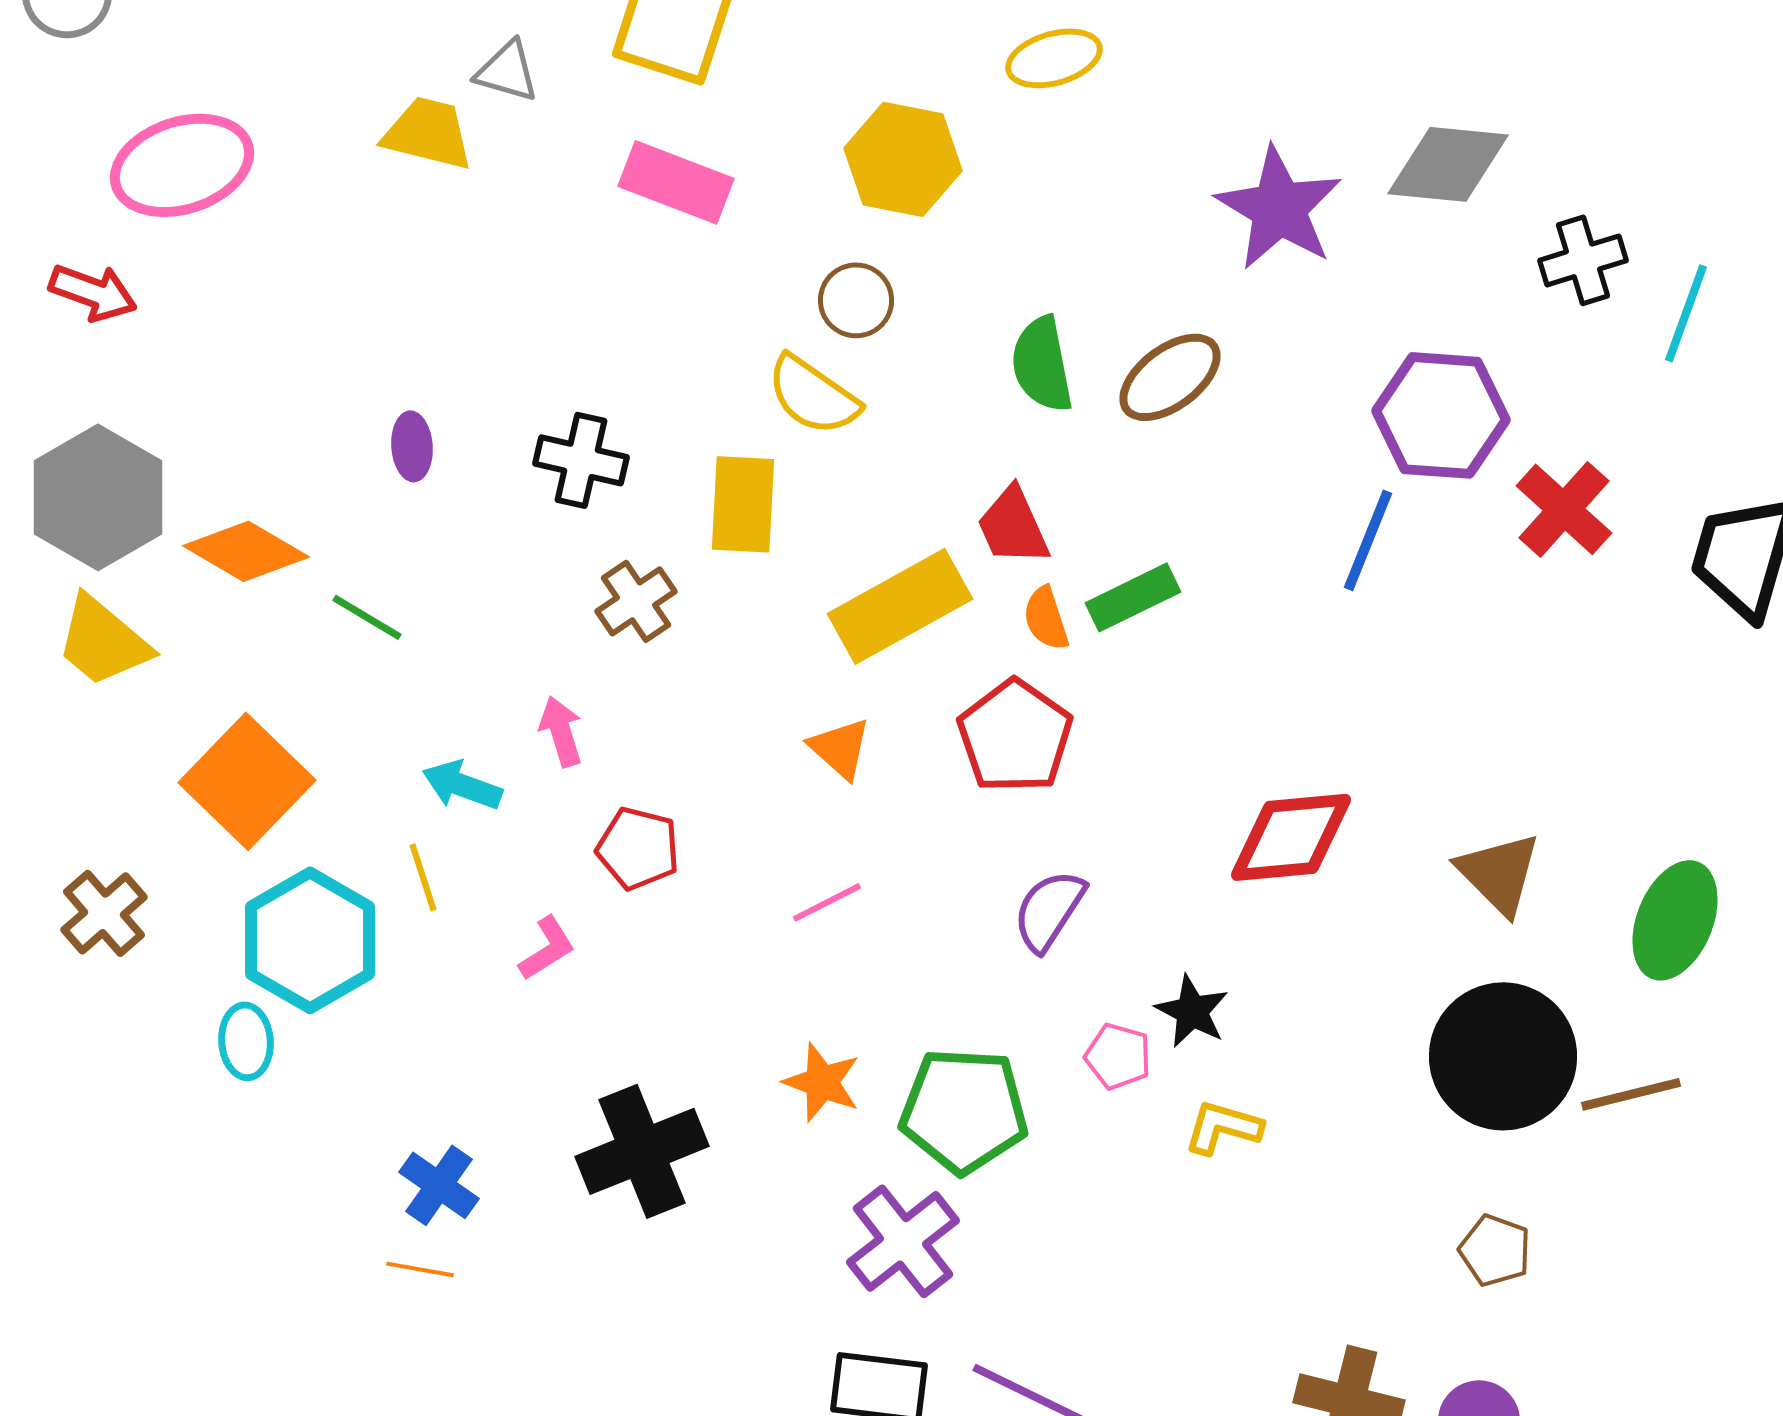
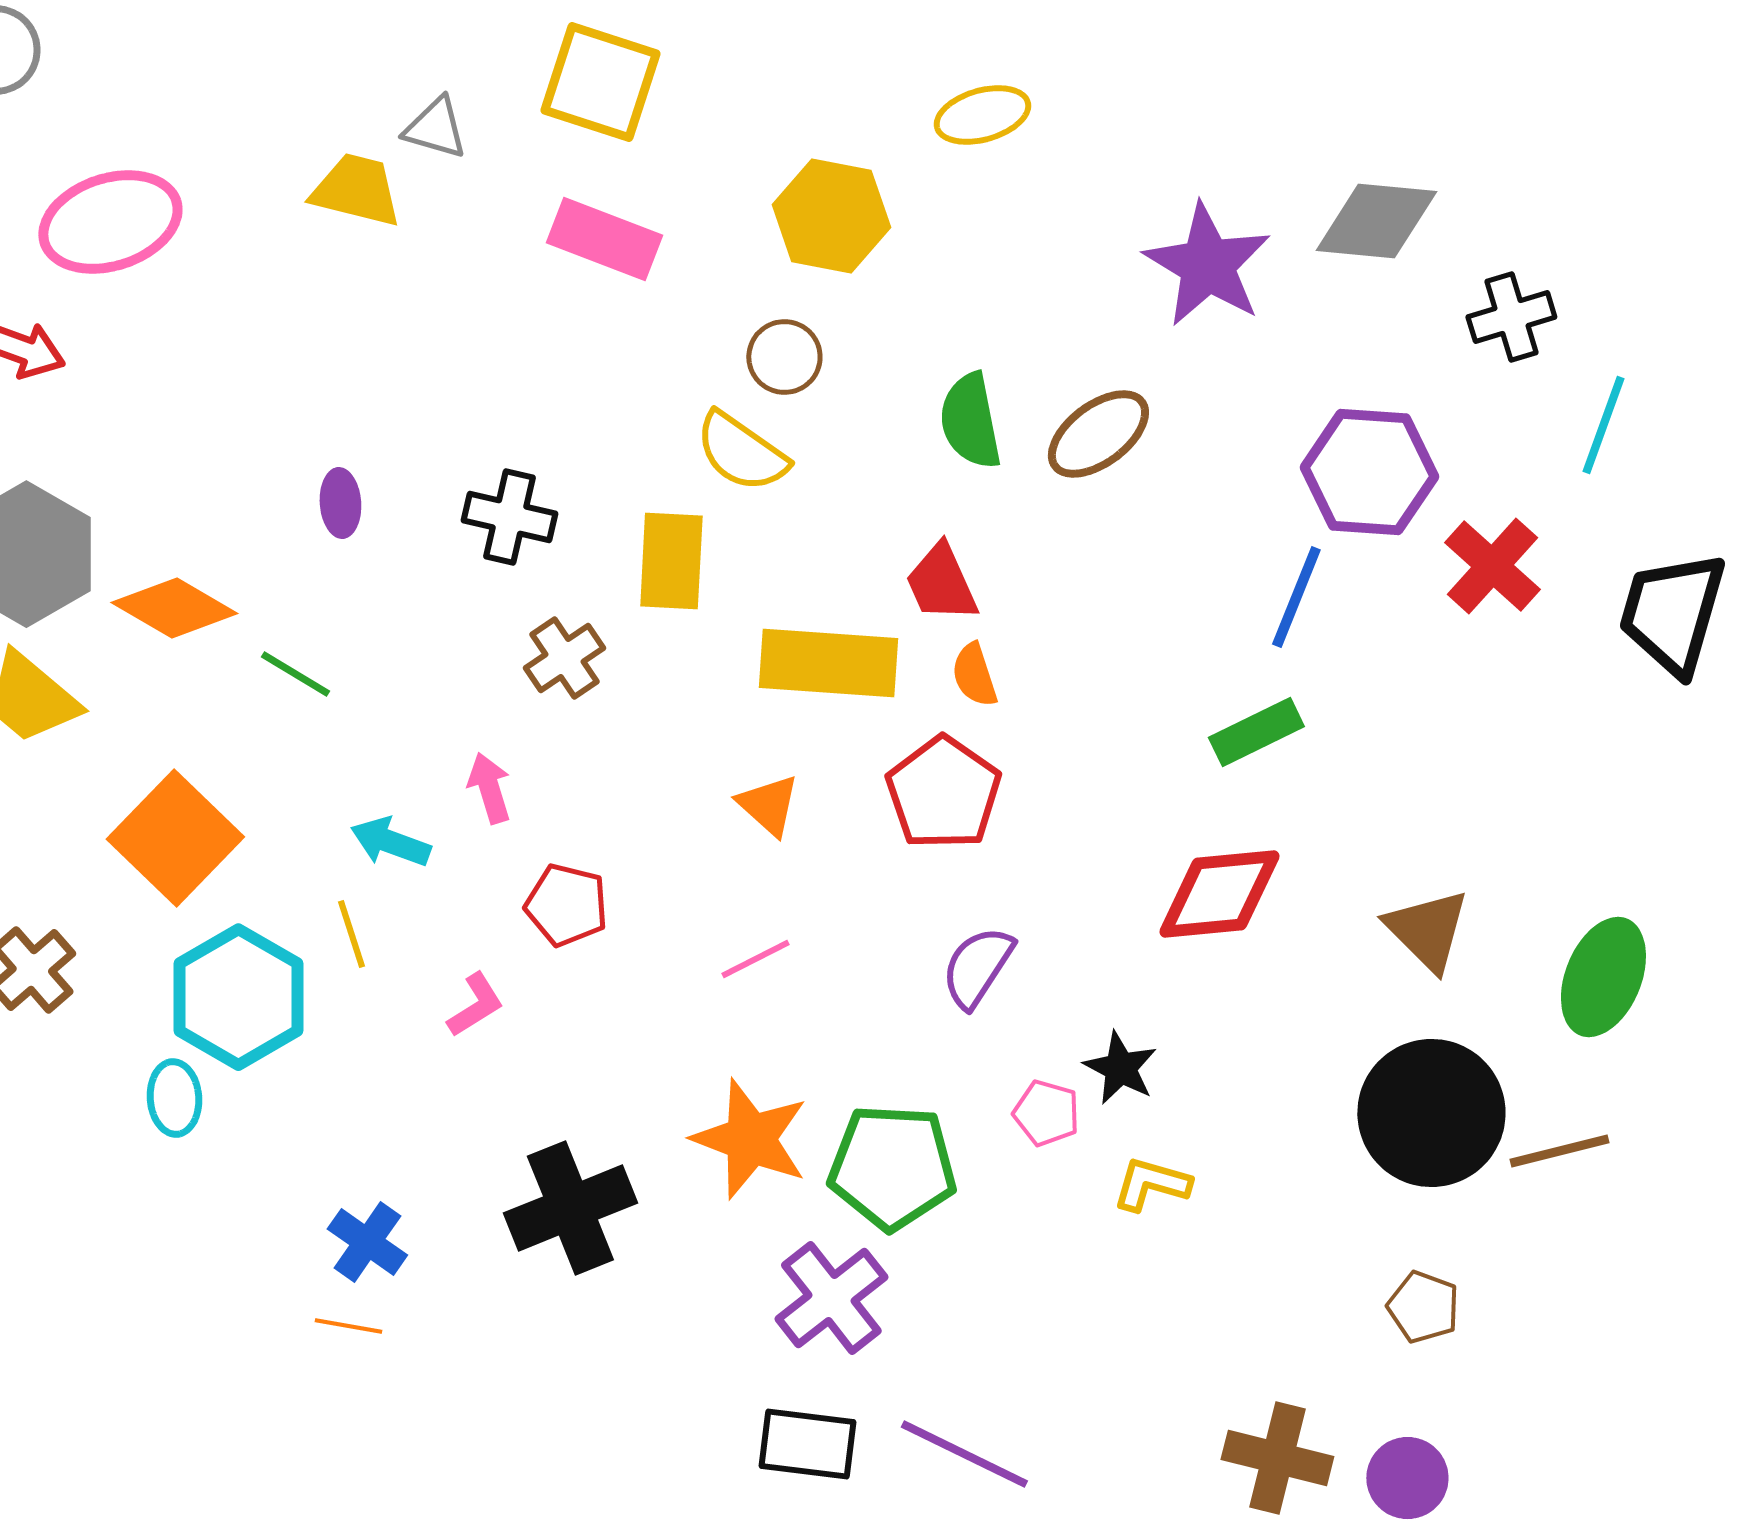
cyan line: (1686, 313) -> (1603, 425), moved
green rectangle: (1133, 597) -> (1256, 732), moved
yellow rectangle: (900, 606) -> (828, 663), turned 33
orange star: (822, 1082) -> (750, 1139), size x1.5

